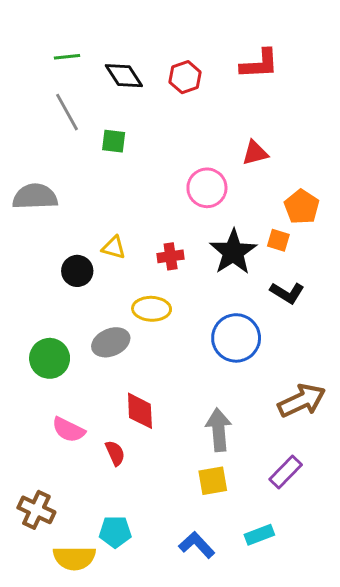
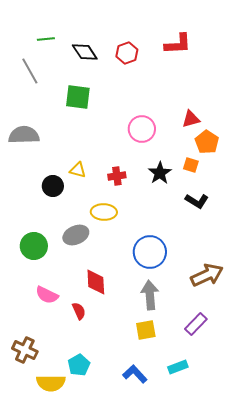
gray line: (67, 112) -> (30, 71), moved
green square: (114, 141) -> (78, 97), size x1.5
red triangle: (255, 153) -> (191, 119), moved
black star: (233, 252) -> (160, 173), size x0.7
blue circle: (236, 338) -> (150, 252), moved
cyan pentagon: (115, 532) -> (79, 365), turned -30

